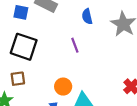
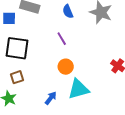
orange circle: (63, 87) -> (66, 67), moved

